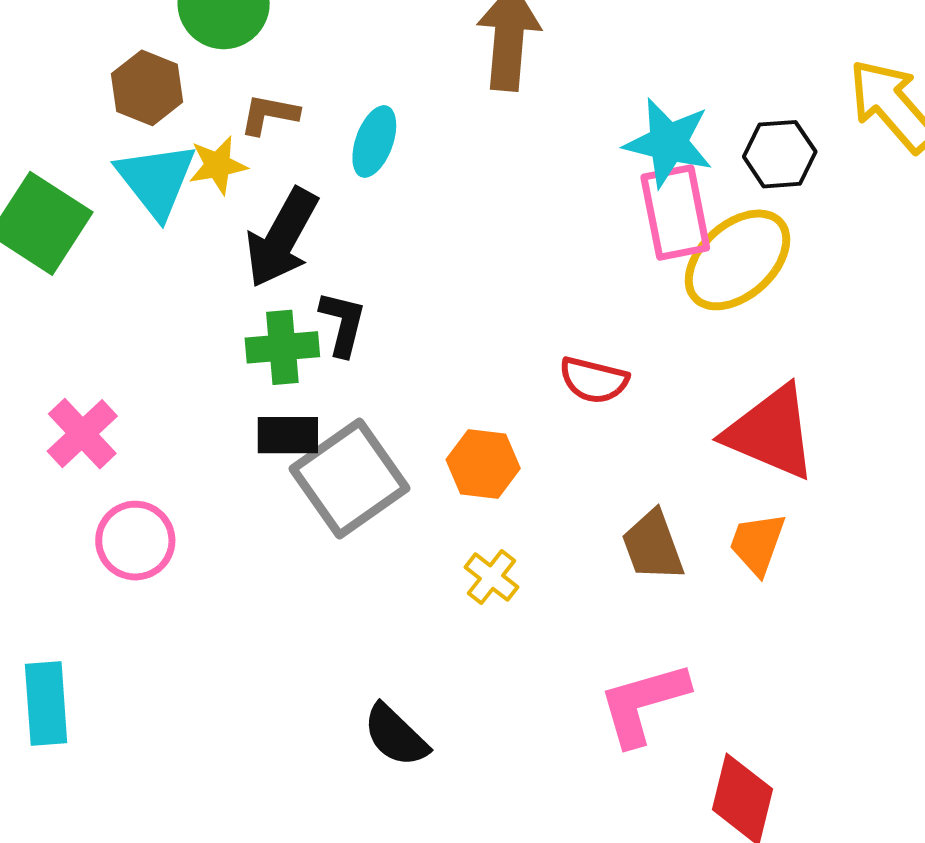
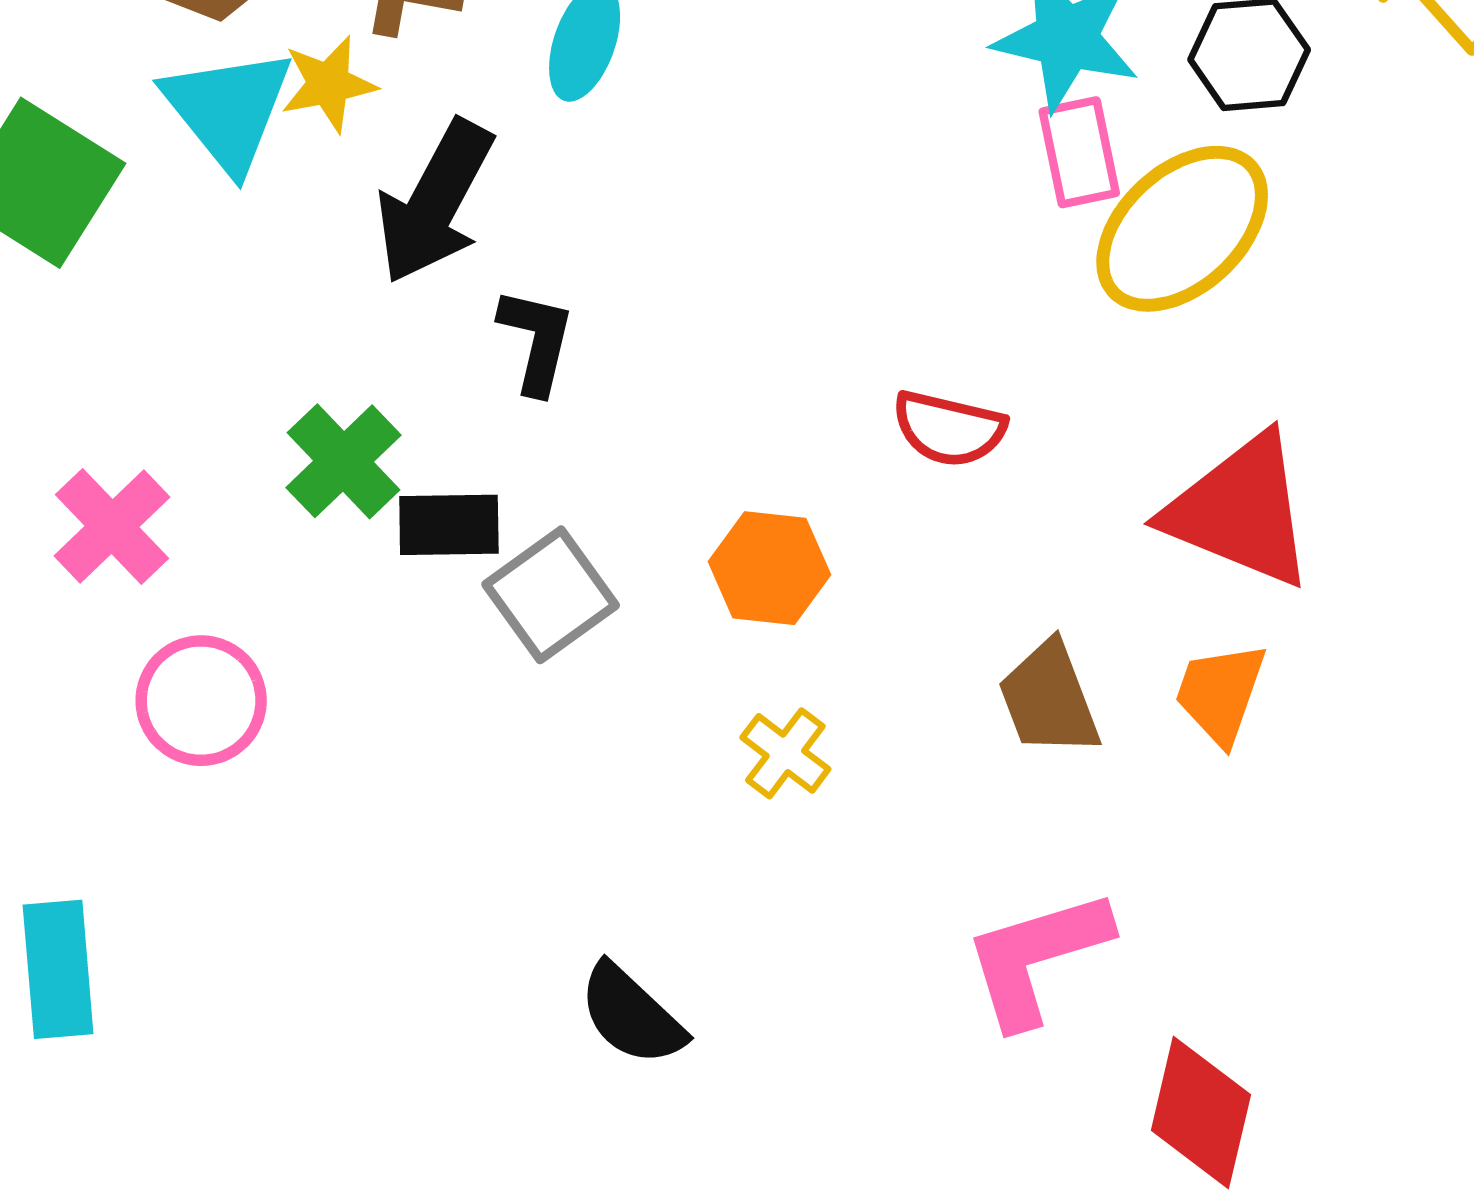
pink rectangle: (675, 212) -> (1079, 152), size x0.7
green cross: (282, 347) -> (344, 461), moved, turned -38
gray square: (349, 479) -> (551, 595), size x0.7

